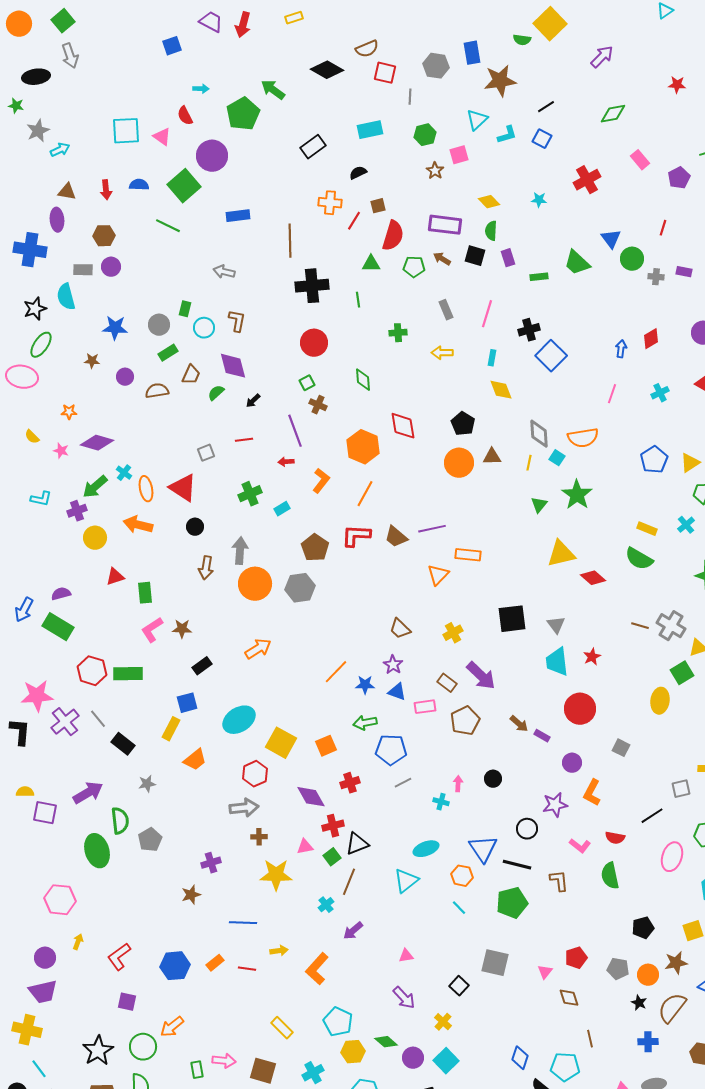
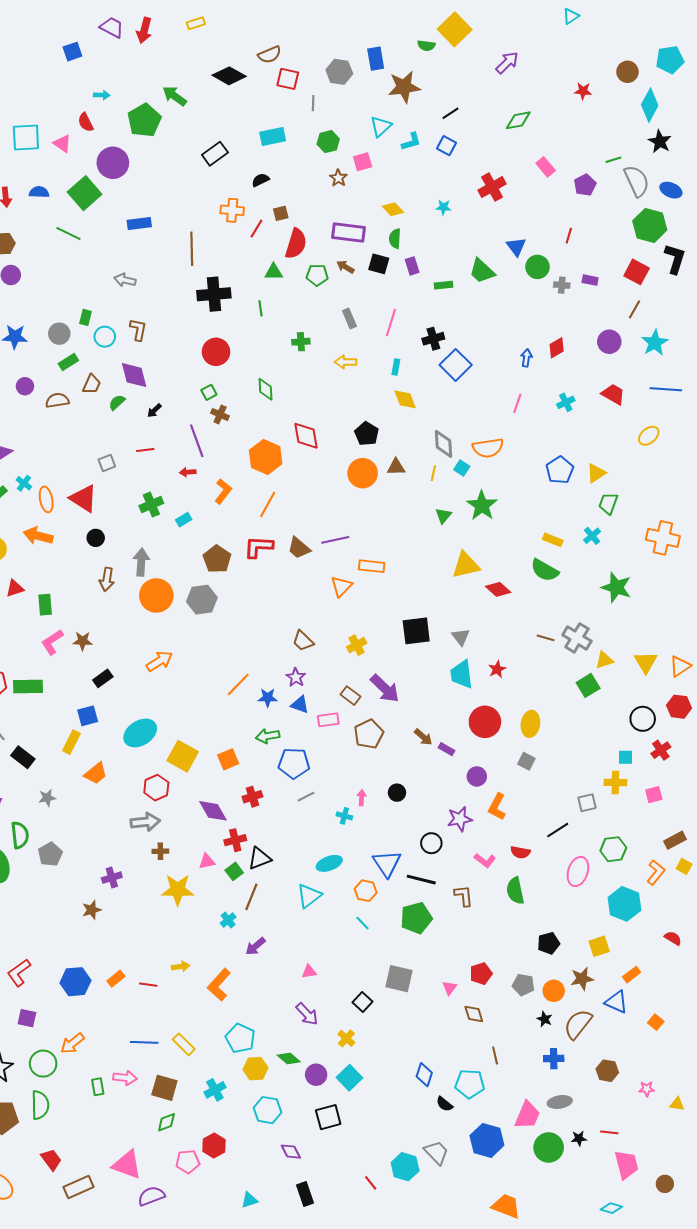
yellow ellipse: (660, 701) -> (530, 724), moved
blue line: (243, 923) -> (144, 1042), moved

